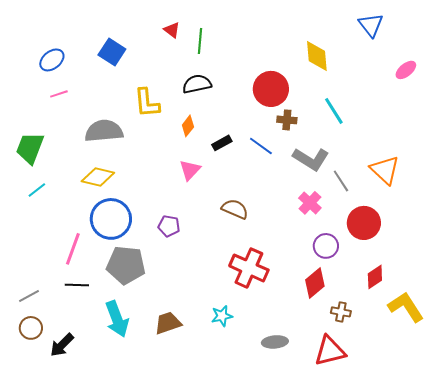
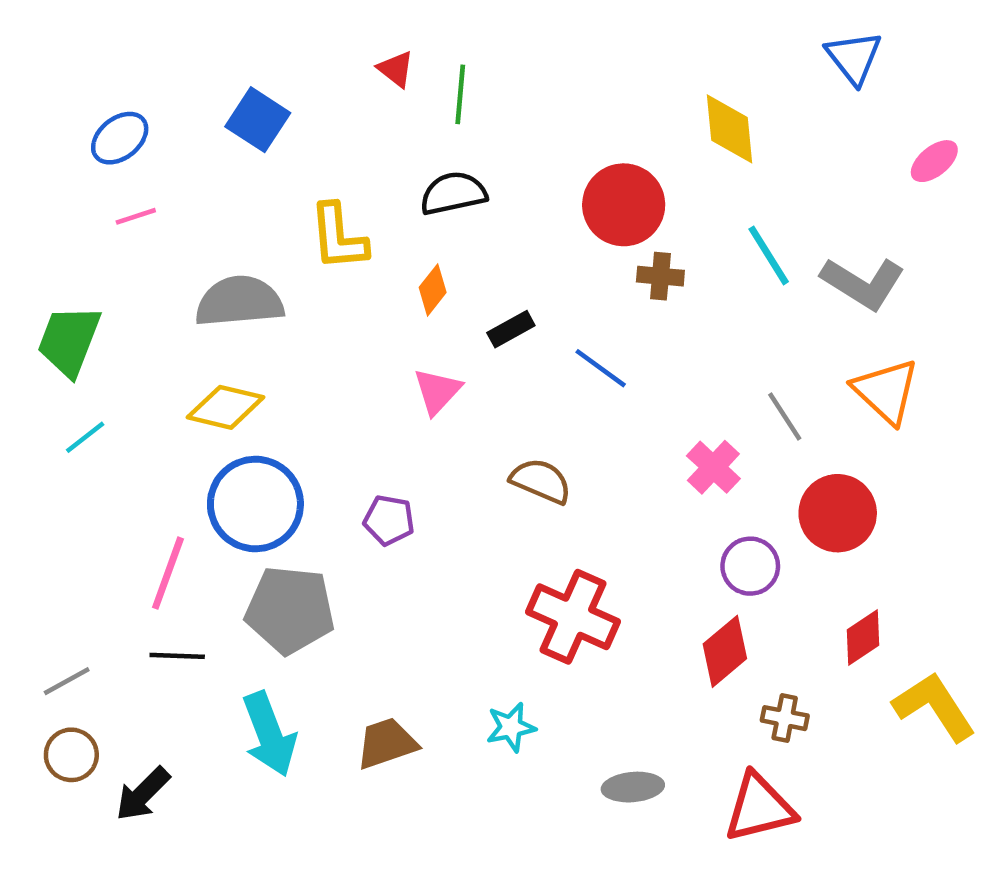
blue line: (261, 146) -> (601, 368), moved
gray L-shape: (311, 159) -> (863, 283), moved

